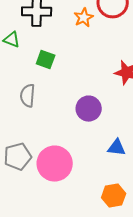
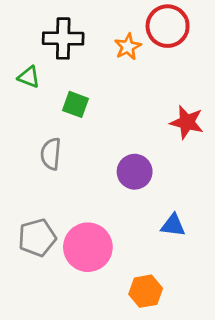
orange hexagon: (114, 196) -> (146, 291), moved

